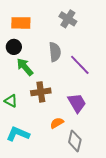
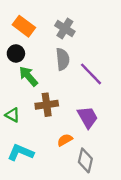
gray cross: (68, 19) -> (65, 28), moved
orange rectangle: (21, 23) -> (24, 26), turned 36

